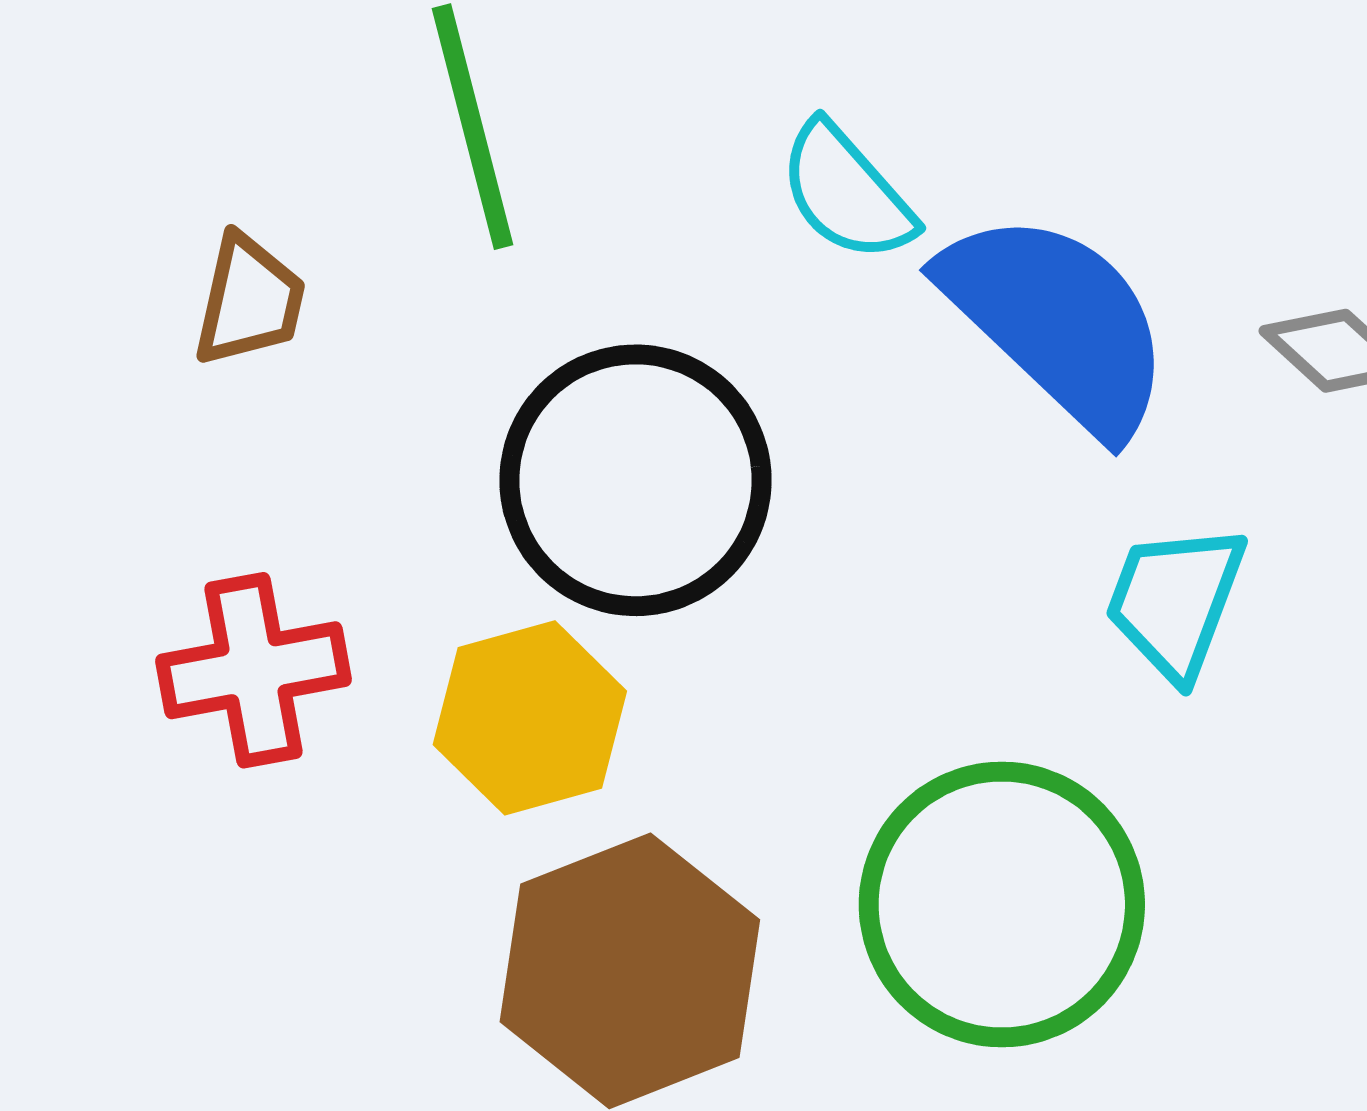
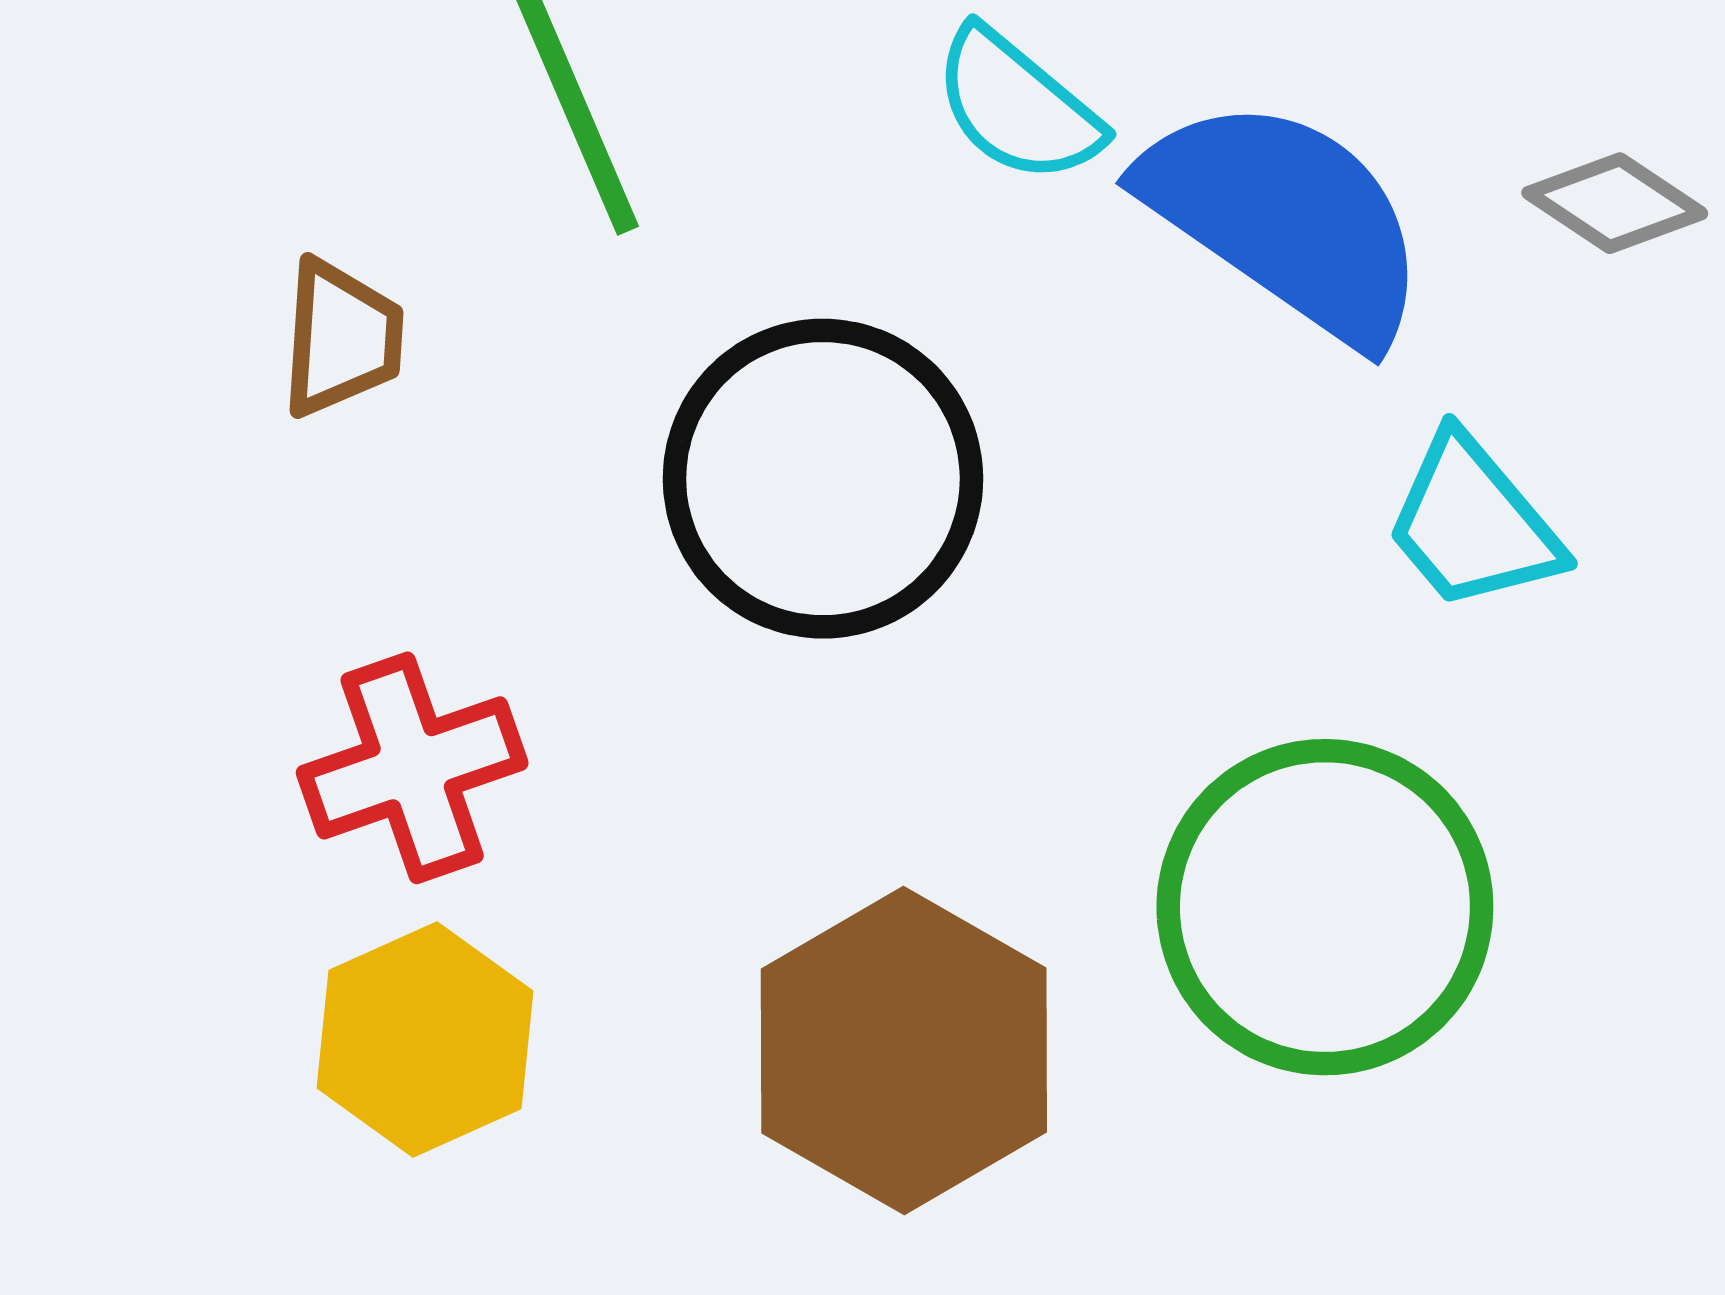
cyan trapezoid: (1175, 601) -> (1473, 523), turned -52
yellow hexagon: (530, 718) -> (425, 1039), moved

